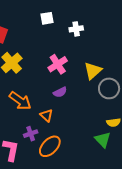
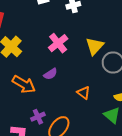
purple semicircle: (60, 92) -> (50, 74), moved
orange triangle: (46, 115) -> (84, 93), moved

